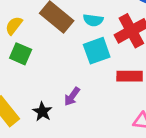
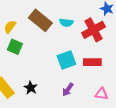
cyan square: (97, 51) -> (66, 60), moved
purple arrow: (72, 97) -> (68, 90), moved

